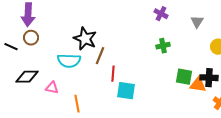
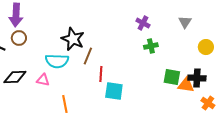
purple cross: (161, 14) -> (143, 23), moved
pink triangle: (52, 88) -> (43, 80), moved

